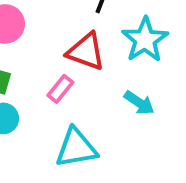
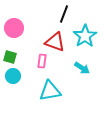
pink rectangle: (60, 89) -> (42, 61), turned -32

